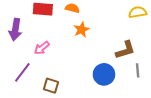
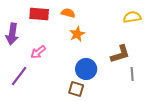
blue circle: (104, 74) -> (86, 69), moved
brown square: (51, 86) -> (76, 89), moved

